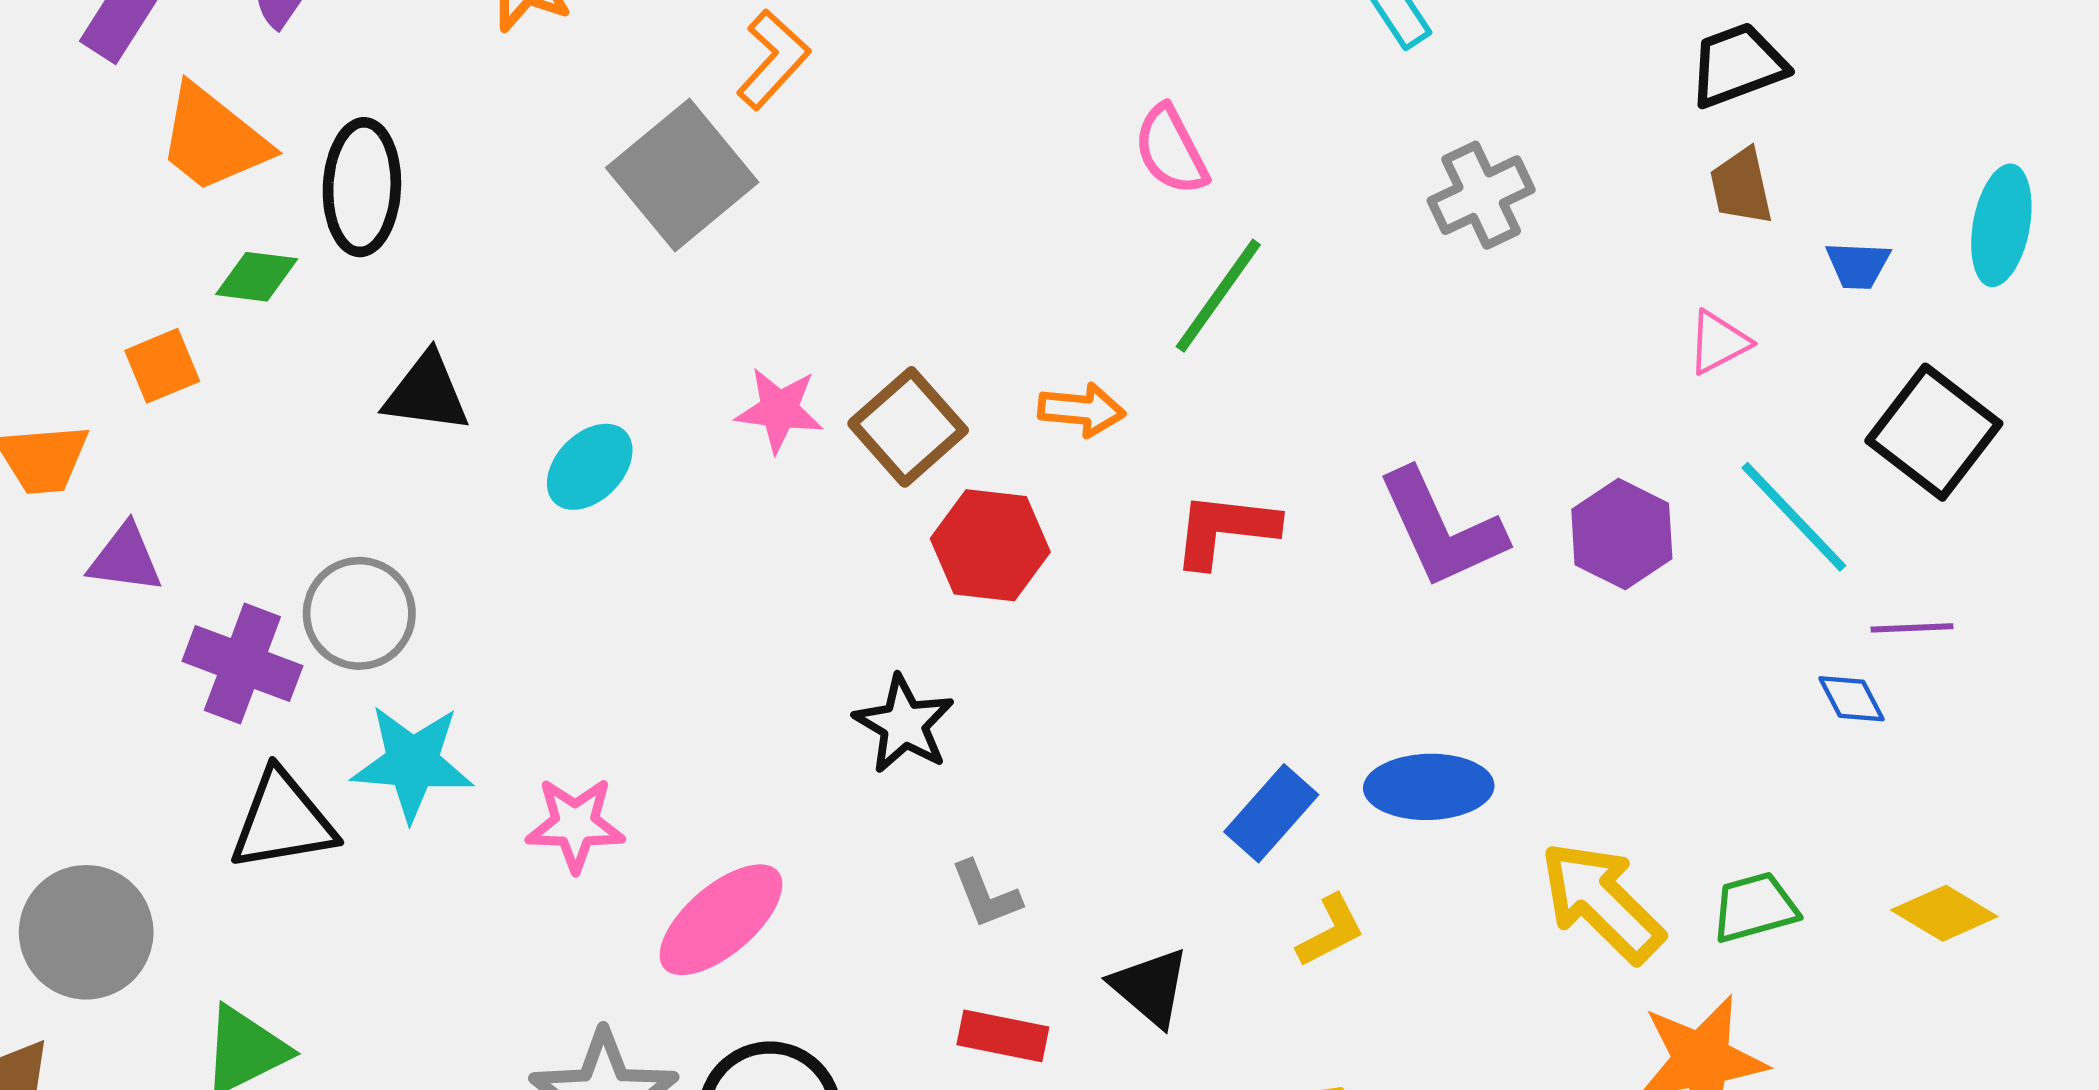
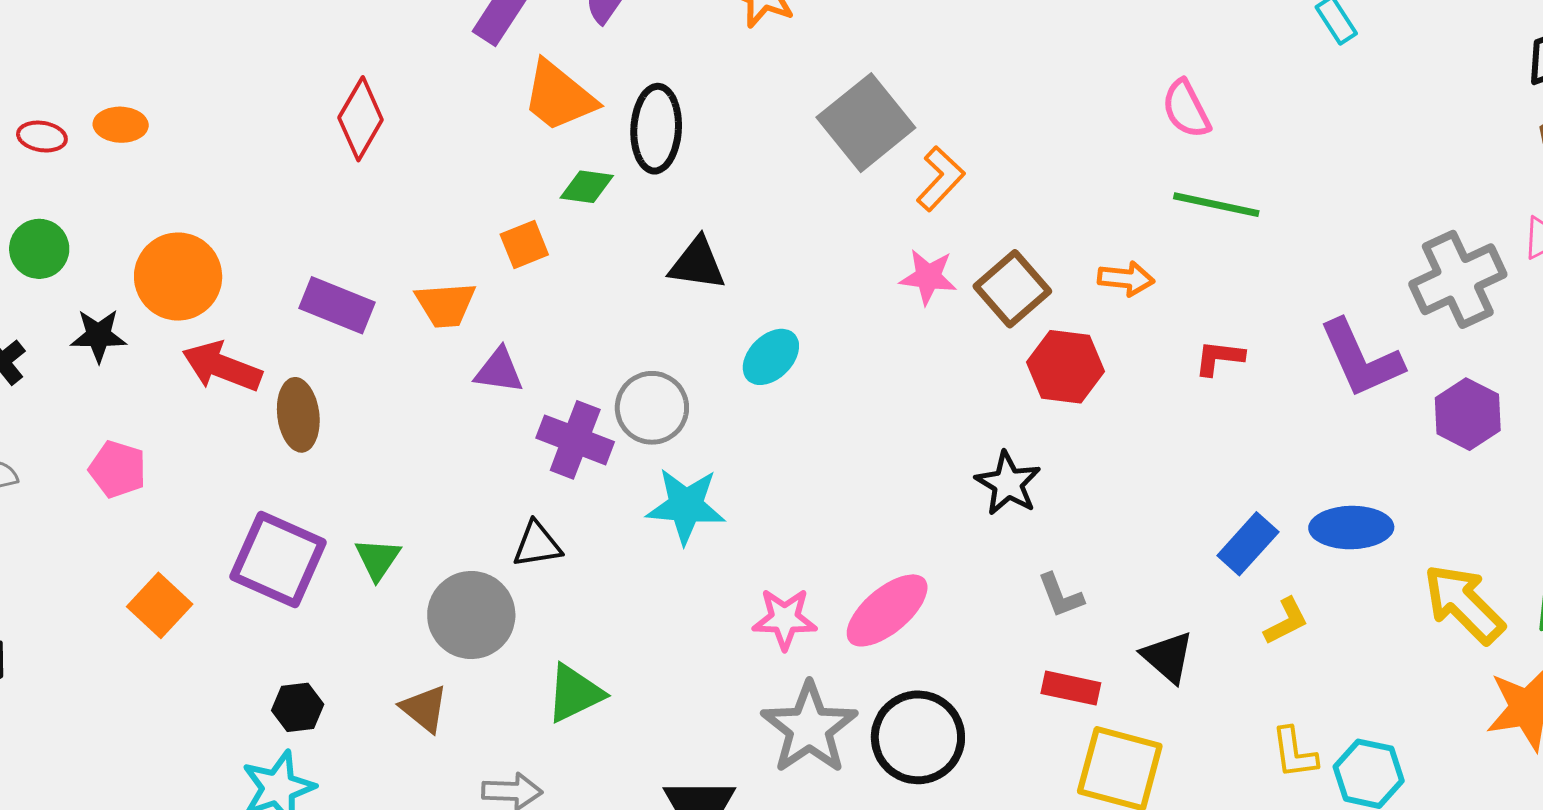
orange L-shape: (773, 60) -> (940, 179), moved
gray cross: (1481, 195) -> (1458, 279), moved, size x1.4
green line: (1218, 296) -> (1216, 205), turned 66
cyan ellipse: (590, 467) -> (771, 357), moved
red L-shape: (1225, 530) -> (1219, 358), size x0.7
purple hexagon: (1622, 534) -> (1468, 414), moved
black triangle: (283, 821) -> (537, 545), moved, size x0.7
pink star: (575, 824) -> (785, 619), moved

